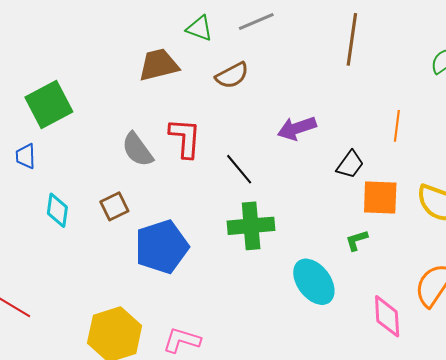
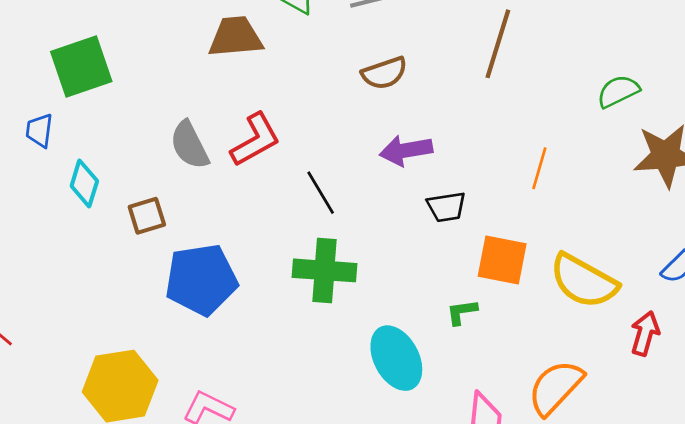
brown semicircle: (232, 75) -> (384, 73), moved
red L-shape: (185, 138) -> (255, 140), turned 48
black trapezoid: (350, 164) -> (446, 207), moved, turned 36
cyan diamond: (57, 210) -> (84, 184), moved

